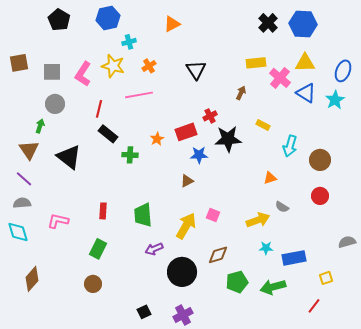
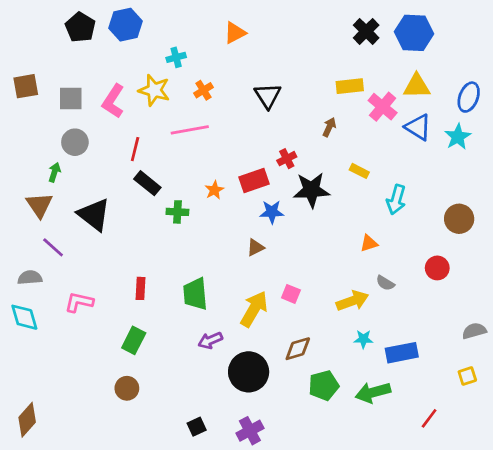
blue hexagon: (108, 18) -> (126, 25), moved
brown circle: (320, 160) -> (459, 219), moved
purple line: (24, 179) -> (53, 247), moved
yellow square: (326, 278) -> (467, 376), moved
brown diamond: (32, 279) -> (27, 420), moved

